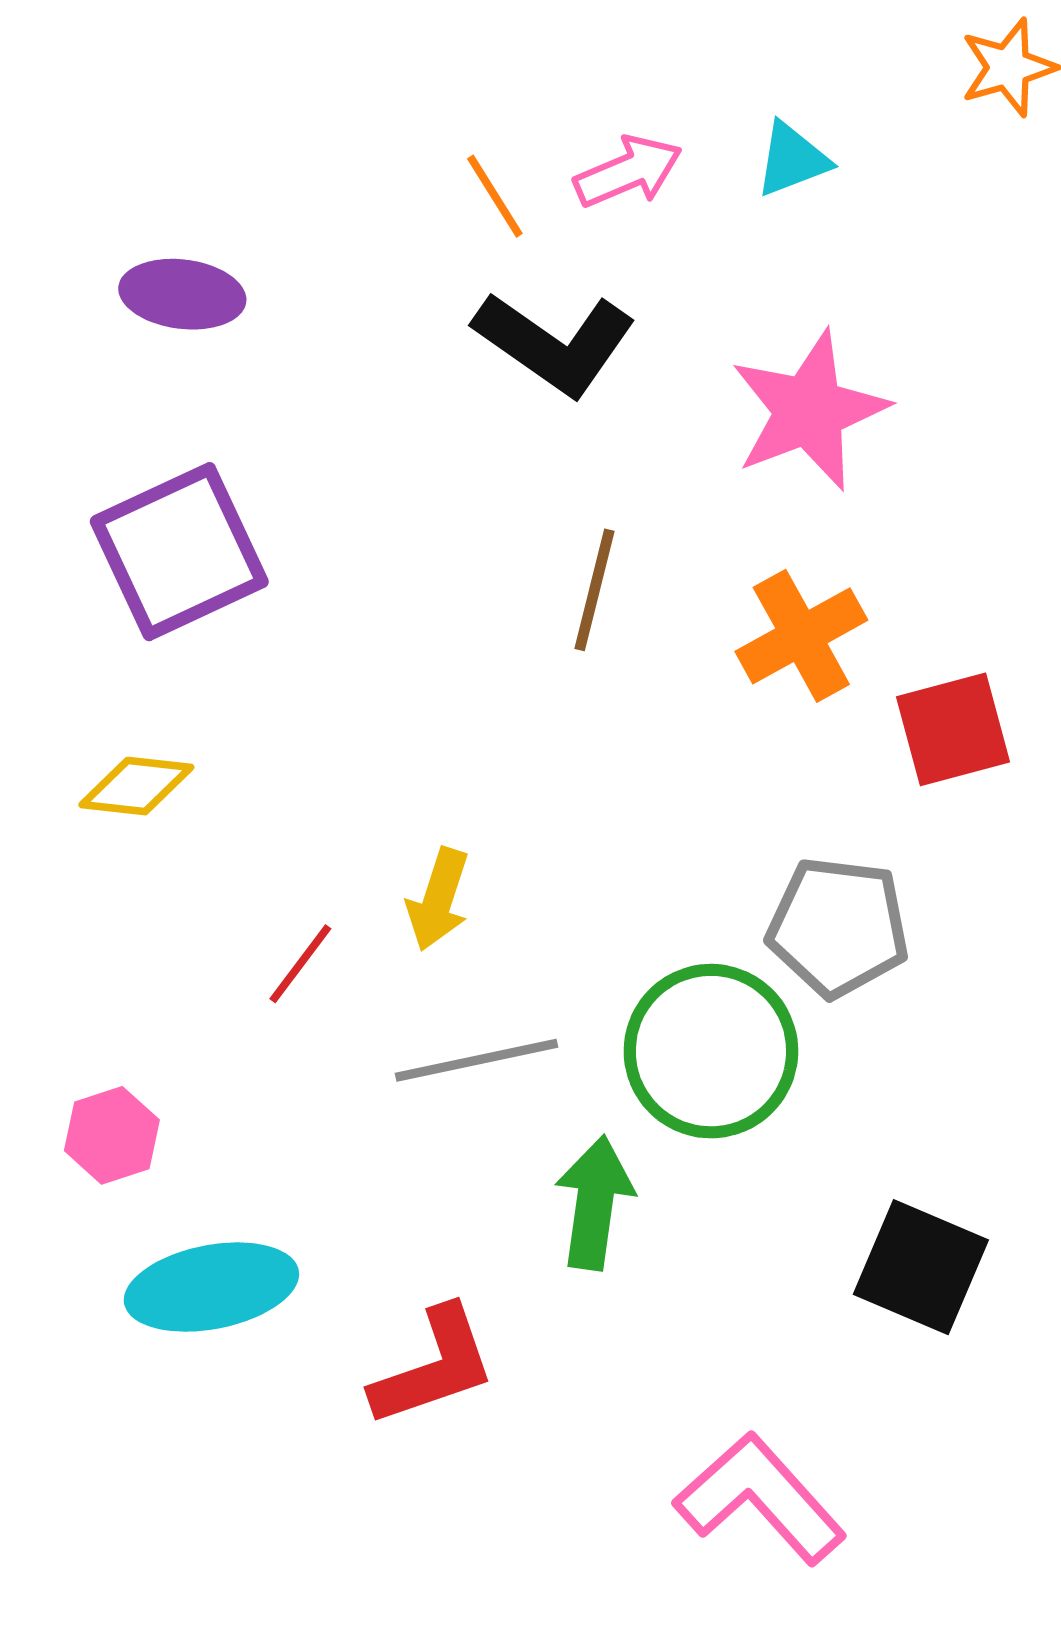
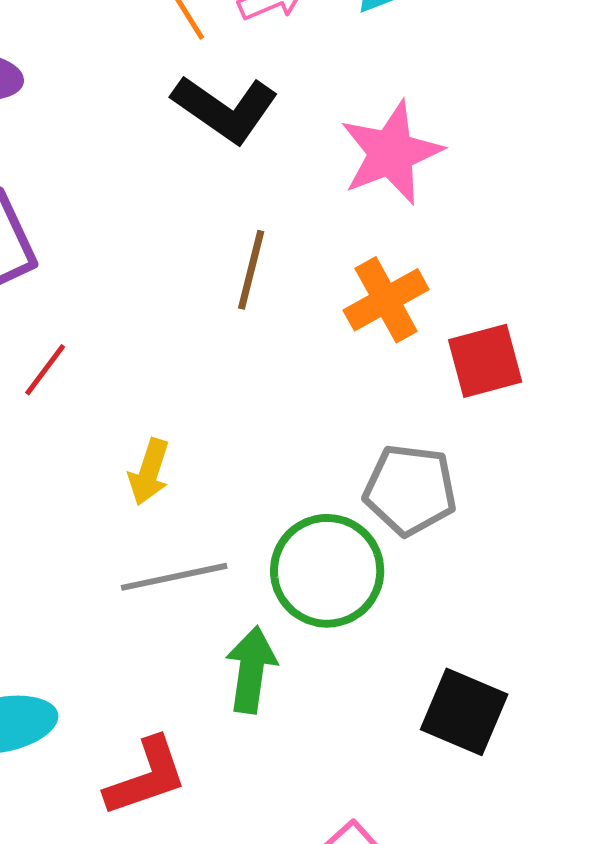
red line: (300, 964) -> (45, 370), moved

